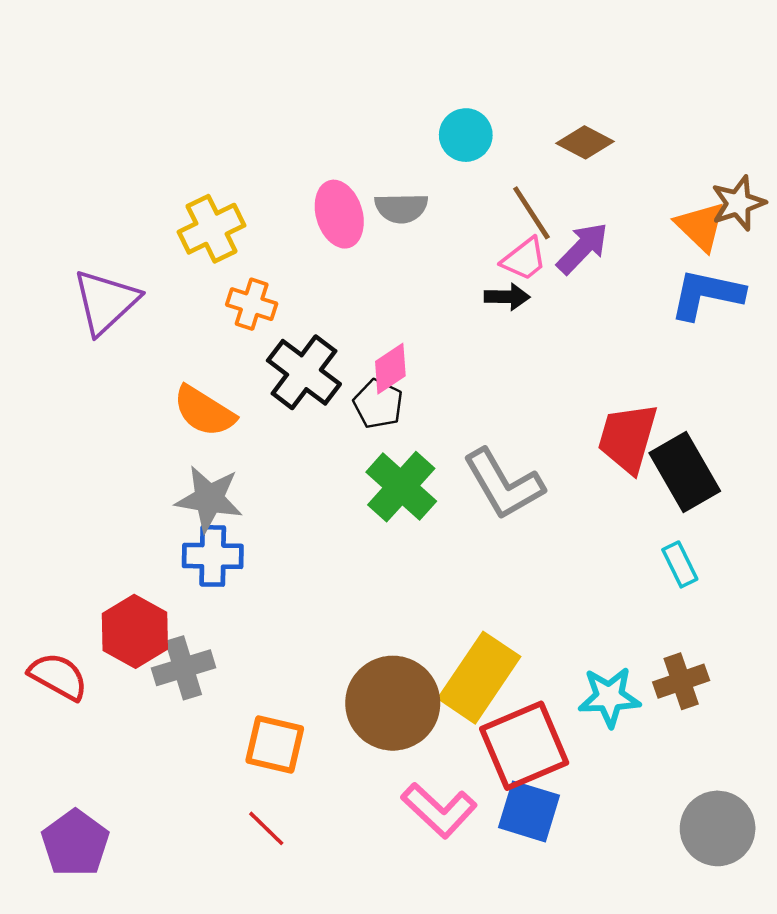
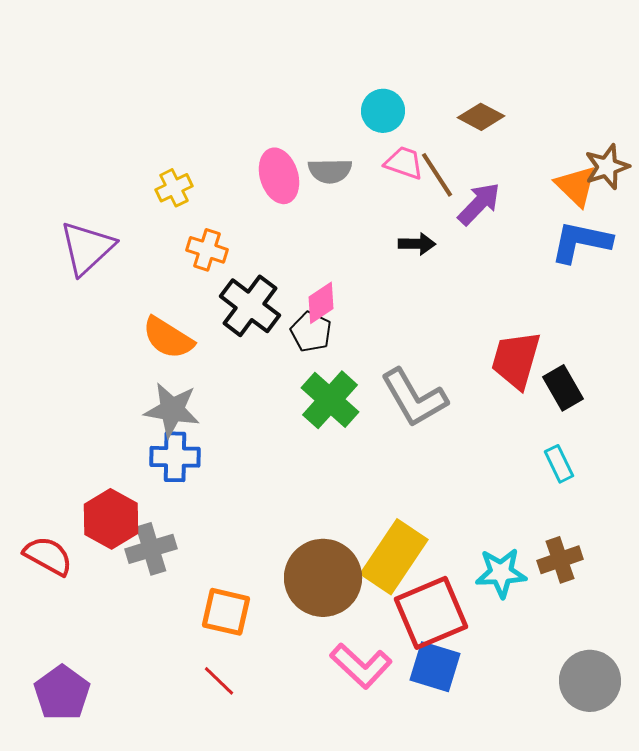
yellow cross: (211, 229) -> (174, 188), size x0.7
pink trapezoid: (524, 259) -> (404, 163), moved, turned -123
black rectangle: (685, 472) -> (563, 388), size x0.7

